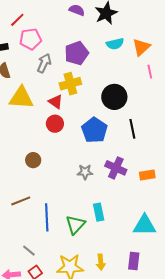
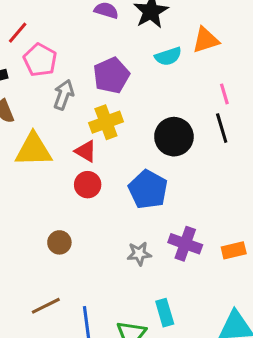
pink pentagon: (31, 39) -> (40, 60), turned -30
orange triangle: (141, 47) -> (206, 40), moved, turned 30
black line: (132, 129) -> (222, 128), moved

